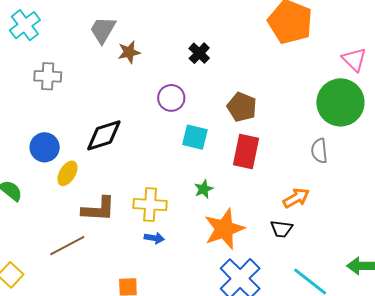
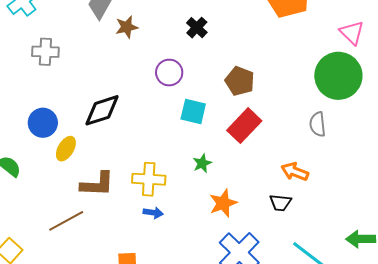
red rectangle: (246, 152) -> (244, 126), turned 32
orange arrow: (296, 198) -> (295, 172), turned -128
orange star: (224, 229) -> (223, 203), size x0.7

